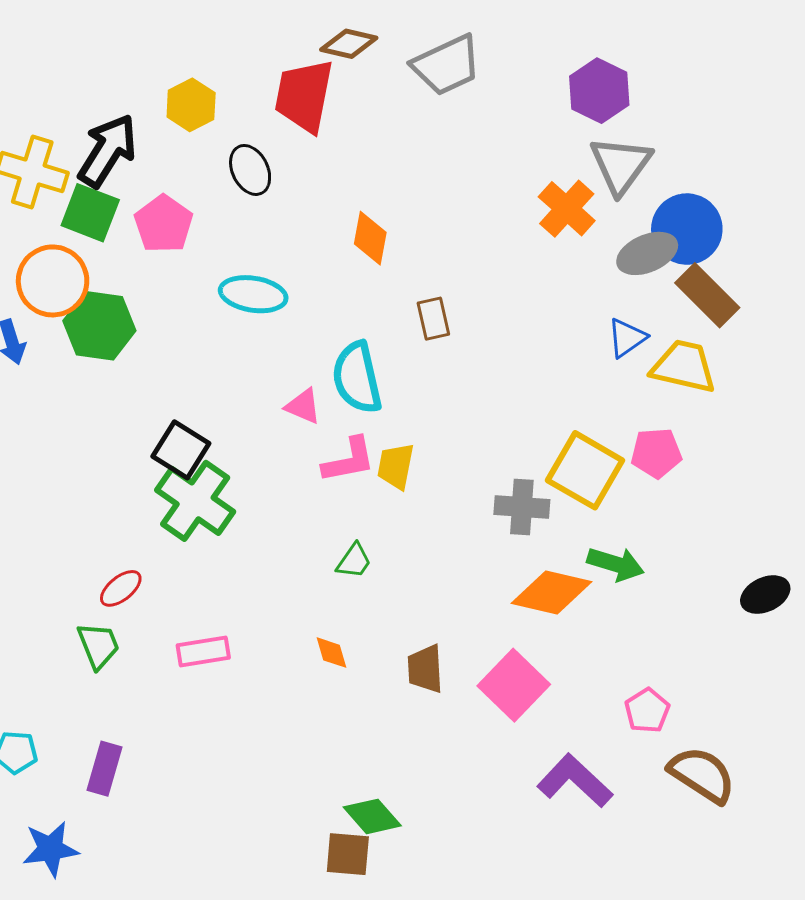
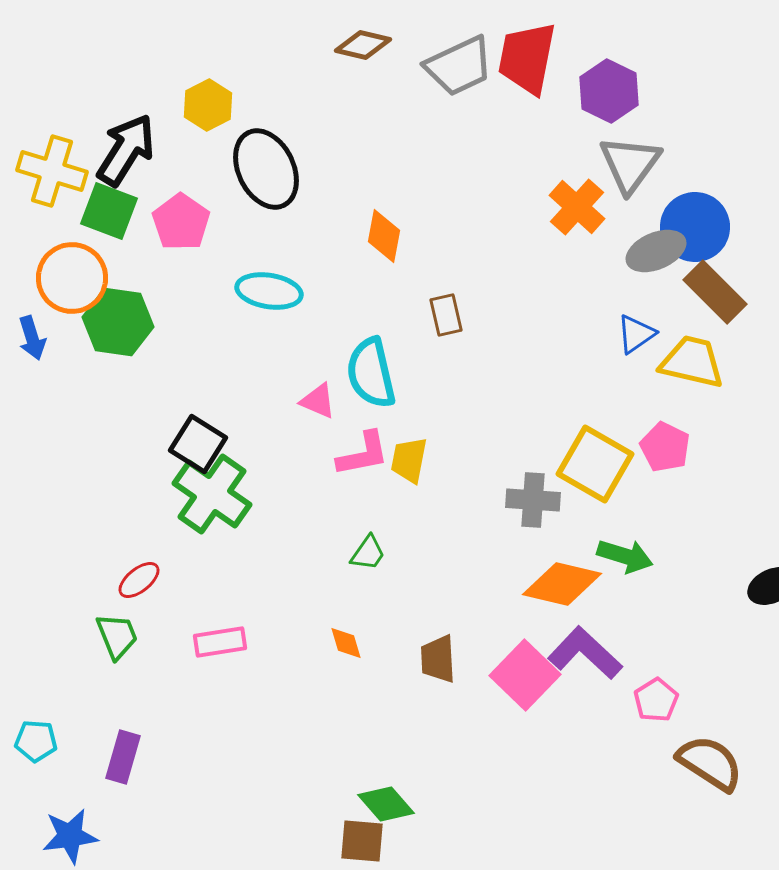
red trapezoid: (304, 96) -> (527, 58), moved
black ellipse: (250, 170) -> (266, 169), size x1.6
pink pentagon: (656, 453) -> (665, 447), turned 30
purple L-shape: (575, 781) -> (585, 653), moved

